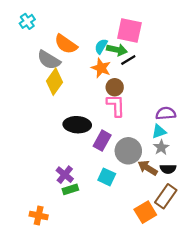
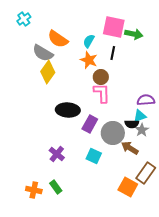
green arrow: (117, 50) -> (134, 34), moved
black line: (128, 60) -> (113, 53), turned -48
black semicircle: (168, 169) -> (132, 124), moved
green rectangle: (70, 189) -> (56, 187), moved, turned 72
orange square: (145, 212) -> (128, 187), turned -30

